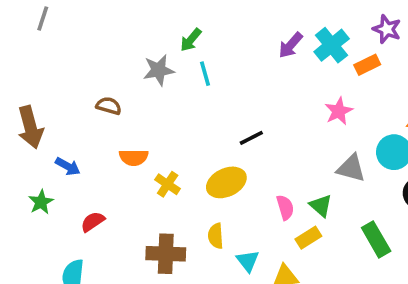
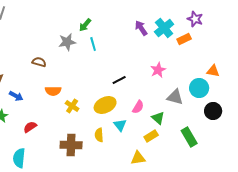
purple arrow: (291, 45) -> (141, 28), turned 105
pink star: (339, 111) -> (158, 70), moved
pink semicircle: (285, 207) -> (138, 107), moved, turned 48
cyan triangle: (248, 261) -> (120, 125), moved

